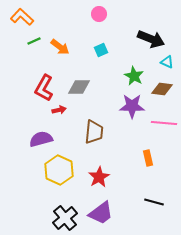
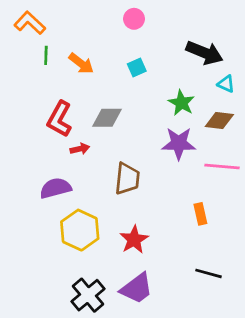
green line: (34, 41) -> (46, 55), turned -64

